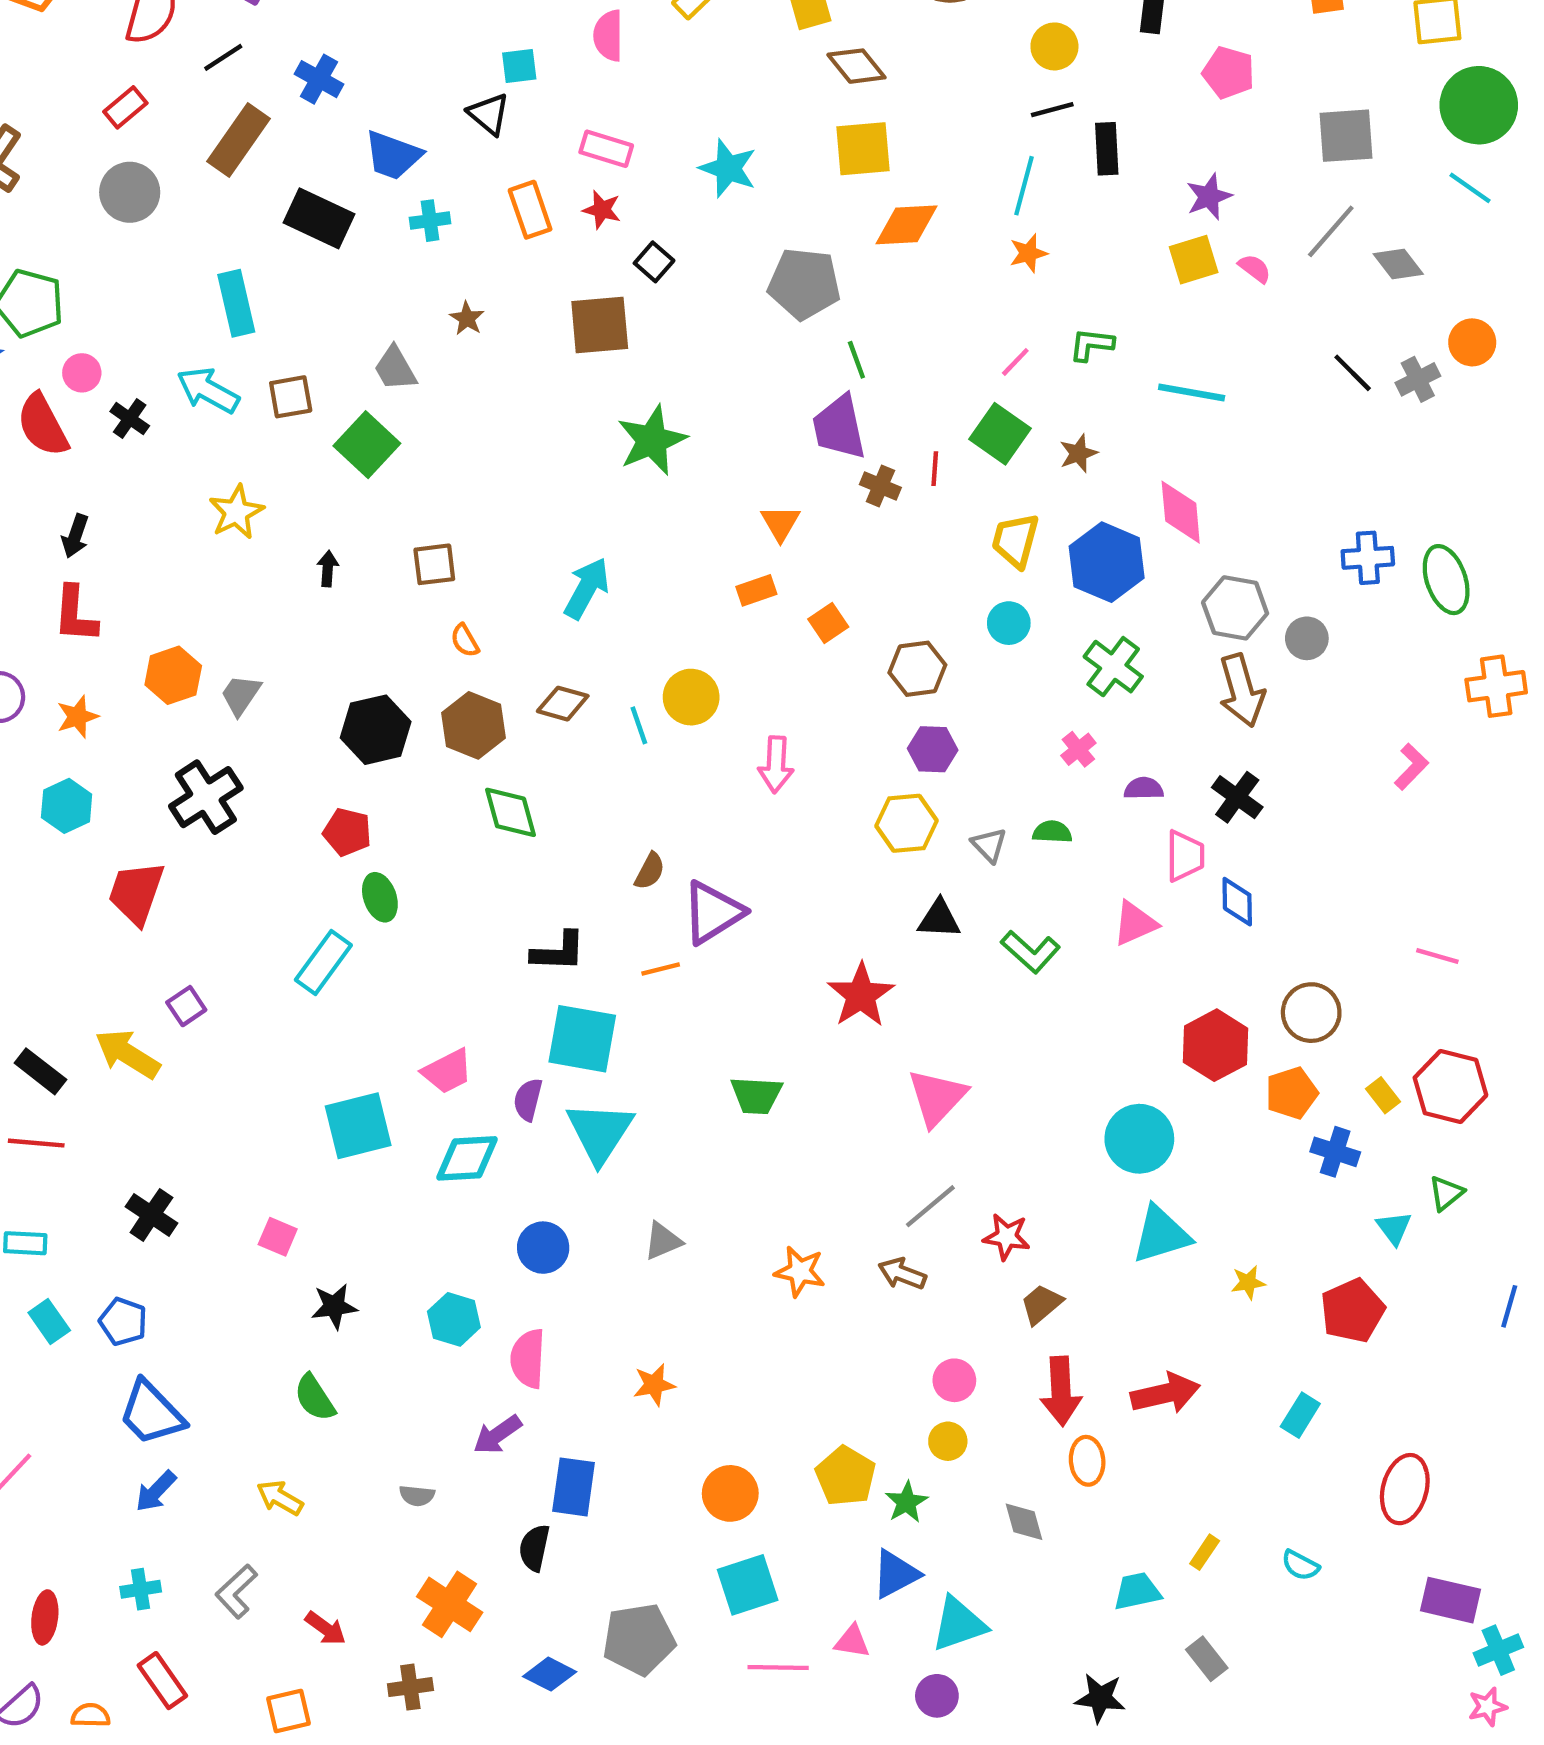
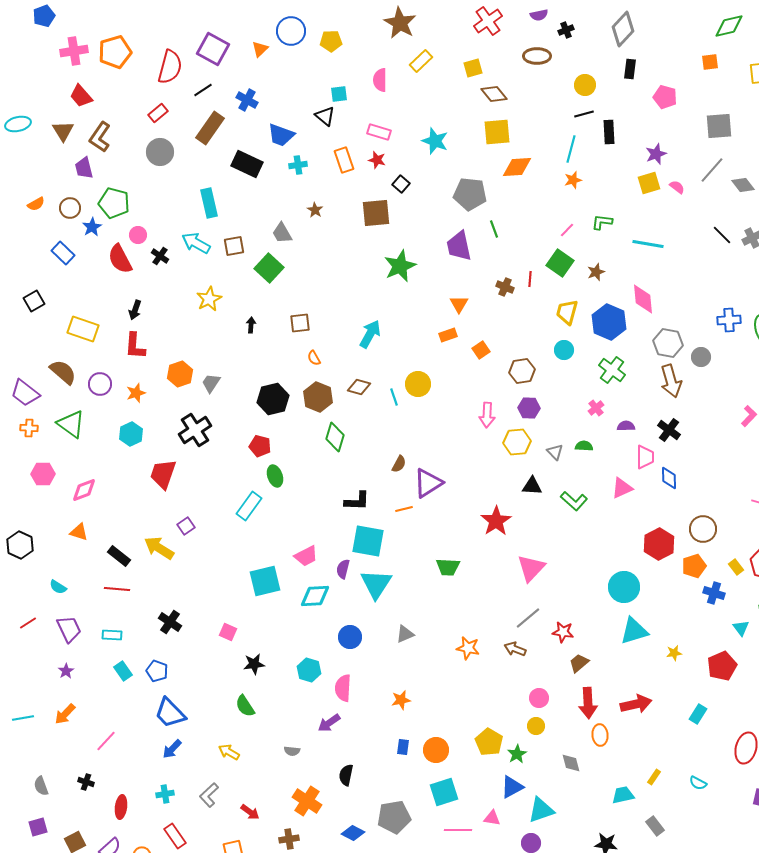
purple trapezoid: (839, 427) -> (459, 246), moved
pink arrow: (776, 765) -> (487, 415), moved
green diamond: (510, 812) -> (335, 437), turned 32
blue rectangle: (574, 1487) -> (403, 747), moved, size x0.6

